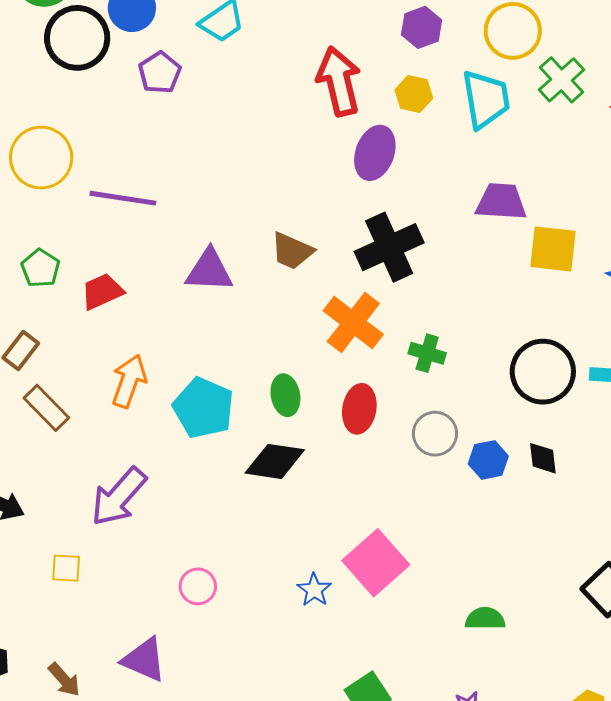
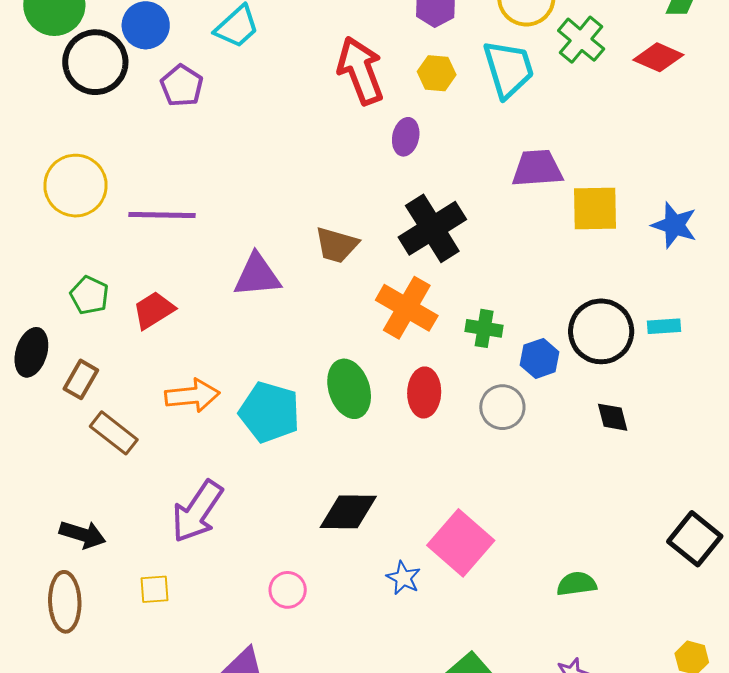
purple ellipse: (375, 153) -> (406, 137), size x0.7
orange arrow: (129, 381) -> (192, 396), turned 72
green ellipse: (285, 395) -> (349, 389), size x1.4
blue hexagon: (488, 460) -> (540, 358), moved
black diamond: (275, 461) -> (348, 512), moved

